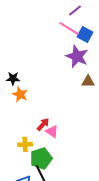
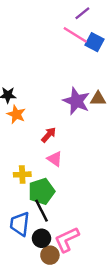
purple star: (77, 56) -> (76, 101), moved
red arrow: (43, 124) -> (49, 135), moved

